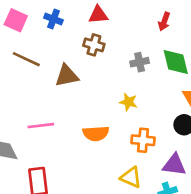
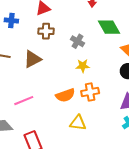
gray cross: (140, 62) -> (78, 41), moved, turned -32
orange cross: (143, 140) -> (90, 92), moved
yellow triangle: (131, 177) -> (78, 123), moved

